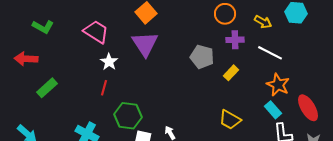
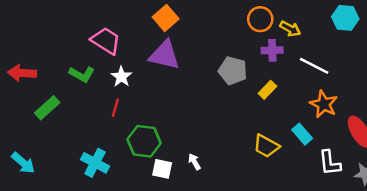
yellow arrow: (263, 22) -> (290, 29), moved
green L-shape: (43, 27) -> (82, 74), moved
purple triangle: (145, 44) -> (164, 55), turned -44
cyan rectangle: (273, 110) -> (302, 134), moved

